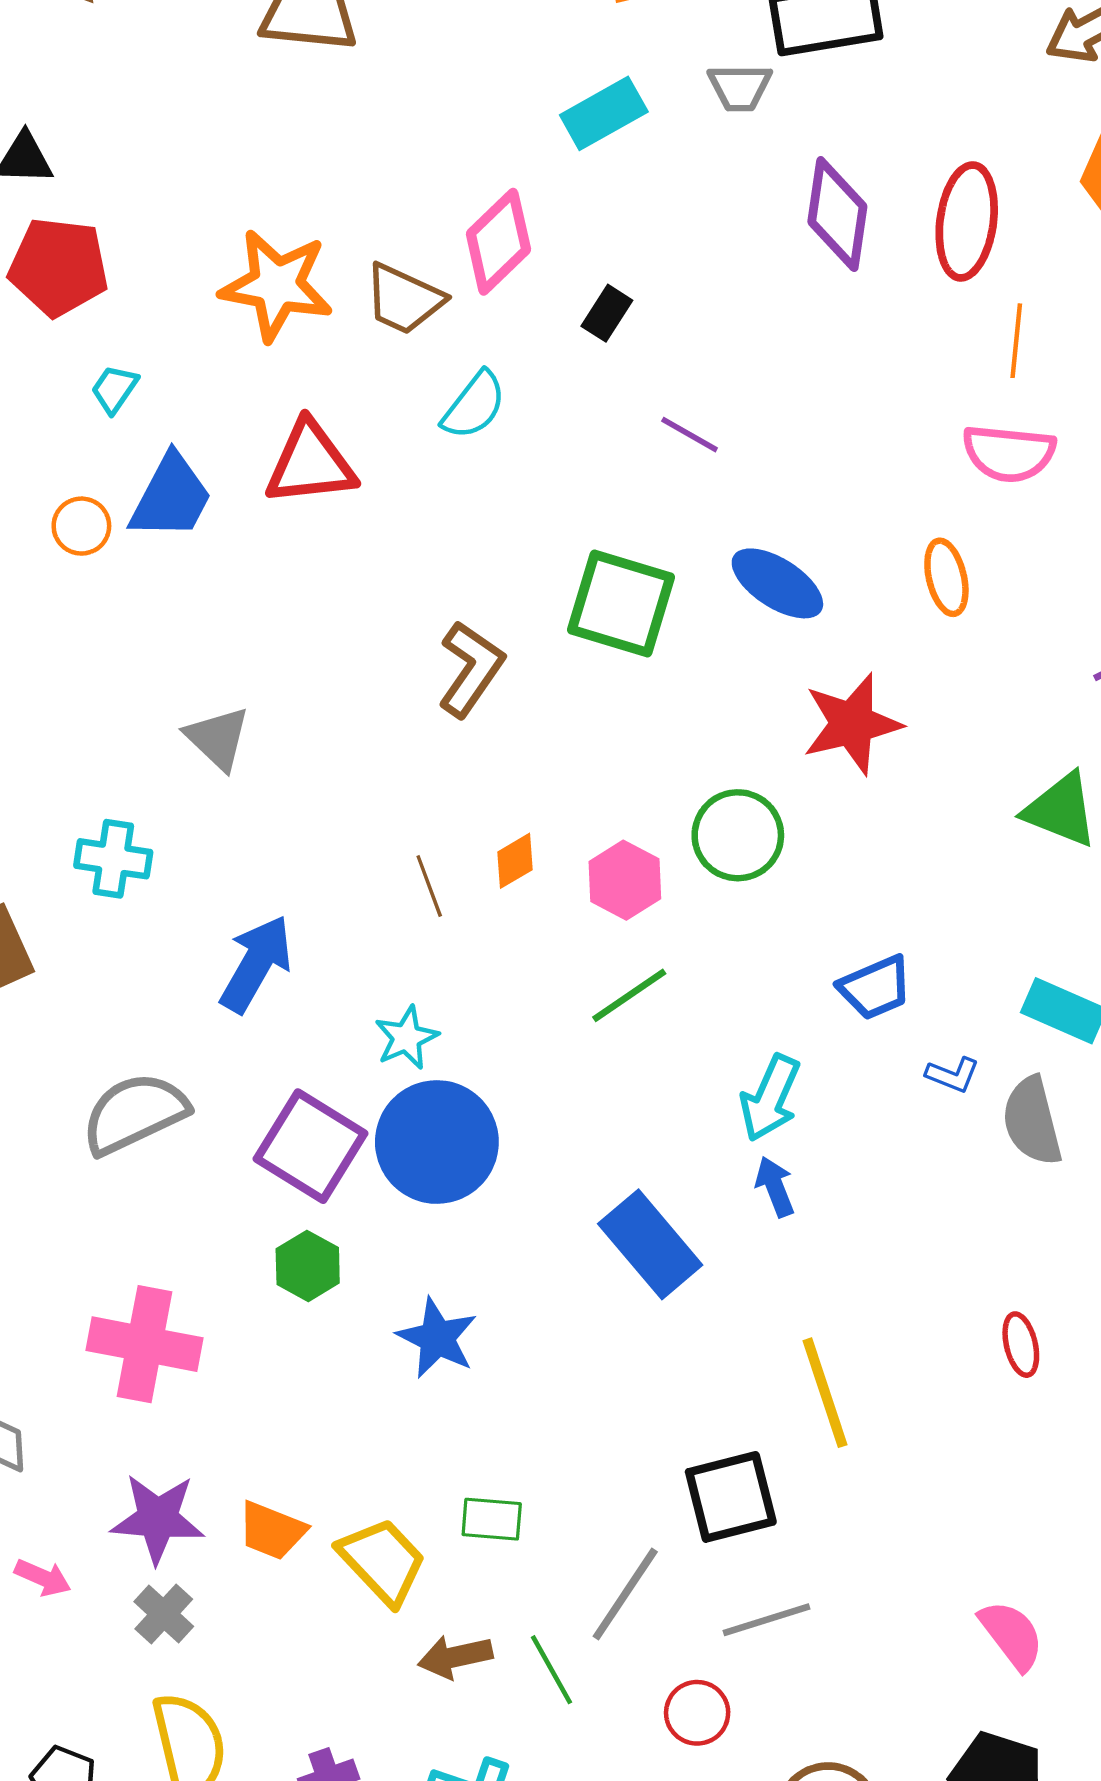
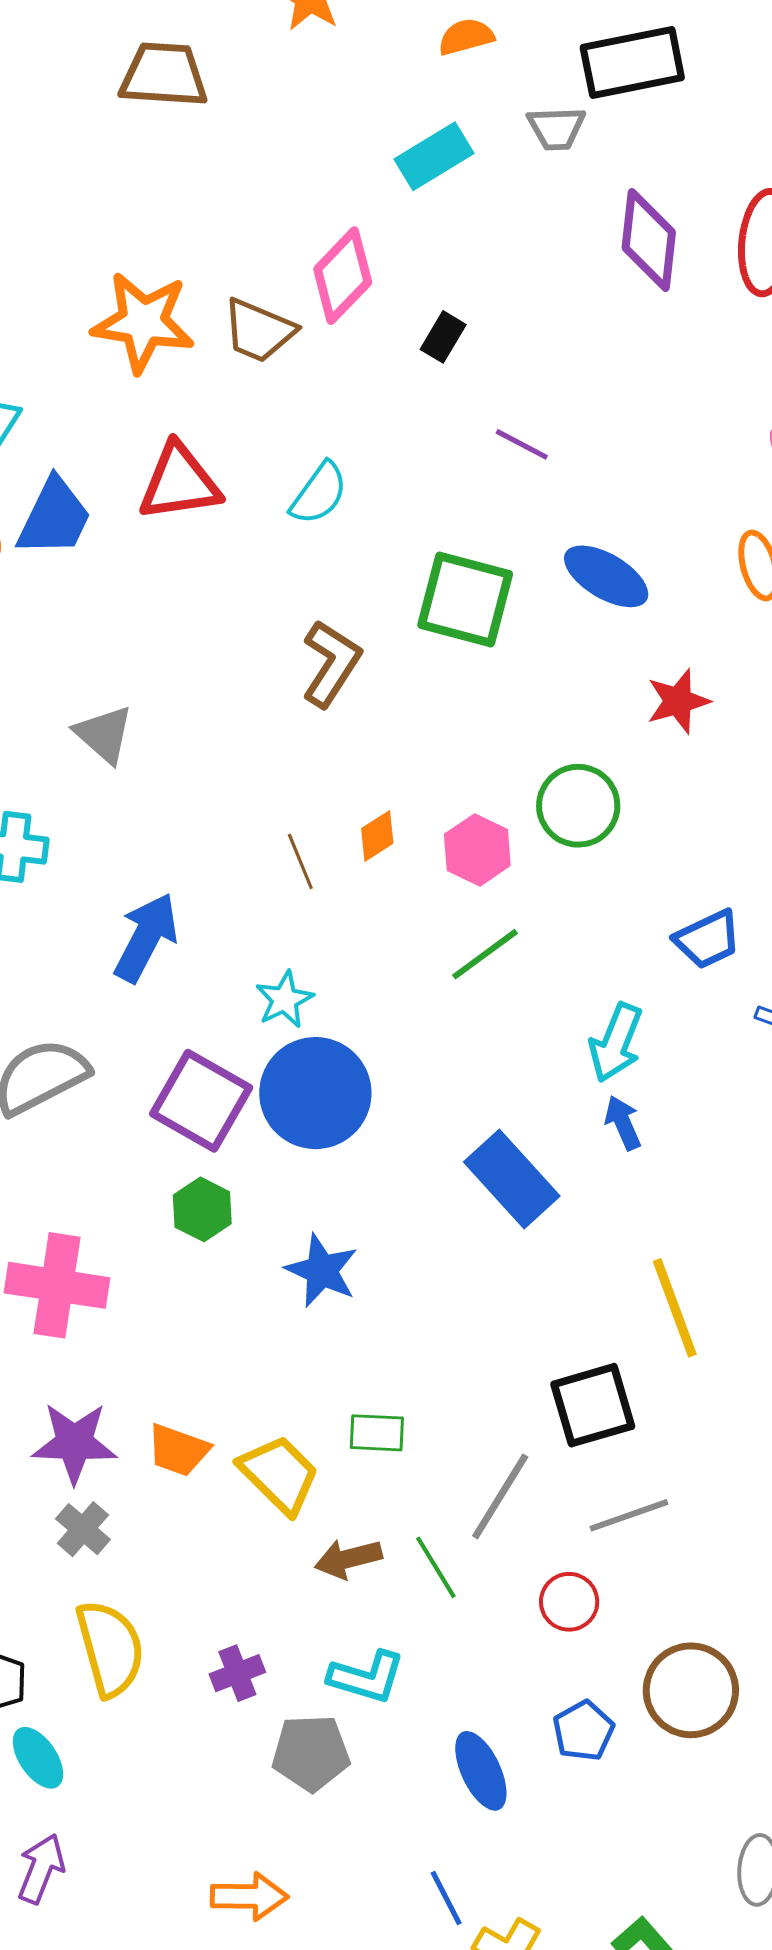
cyan semicircle: (474, 405) -> (319, 493), moved
red star: (852, 724) -> (678, 701), size x0.7

